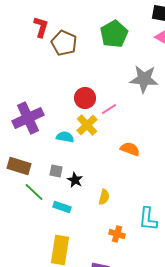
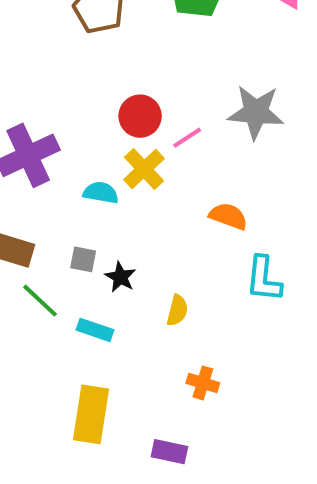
gray star: (144, 79) -> (256, 112), moved
cyan L-shape: (148, 219) -> (264, 279), moved

